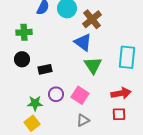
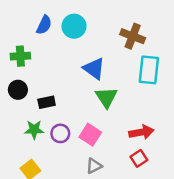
brown cross: (92, 19) -> (133, 36), moved, turned -30
cyan rectangle: (127, 57) -> (149, 70), moved
green star: (35, 103) -> (34, 130), moved
red square: (119, 114) -> (139, 158), turned -32

